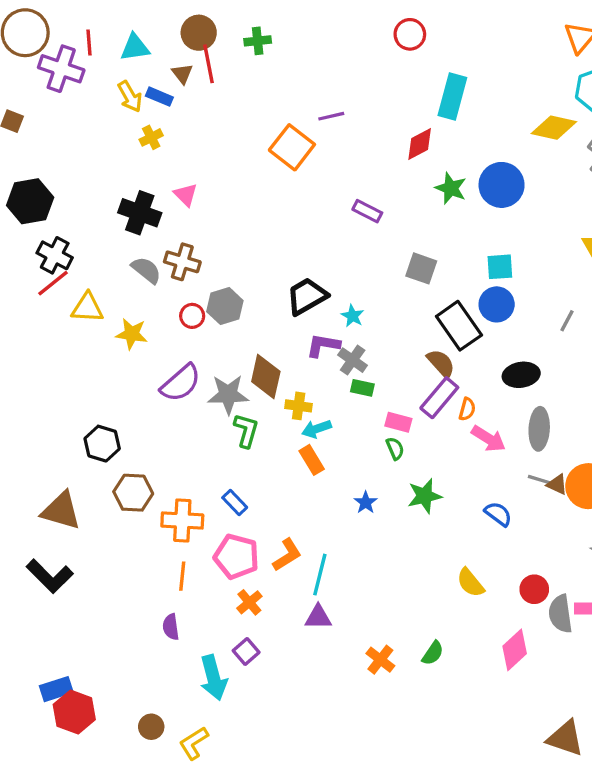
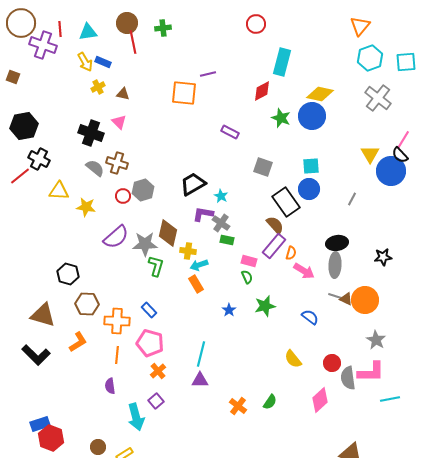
brown triangle: (182, 74) -> (123, 94), moved, turned -40
yellow diamond: (554, 128) -> (320, 94), moved
orange square: (292, 147) -> (184, 93), turned -32
red line: (53, 283) -> (20, 176), moved
black ellipse: (521, 375) -> (337, 243), moved
orange L-shape: (287, 555) -> (78, 342), moved

